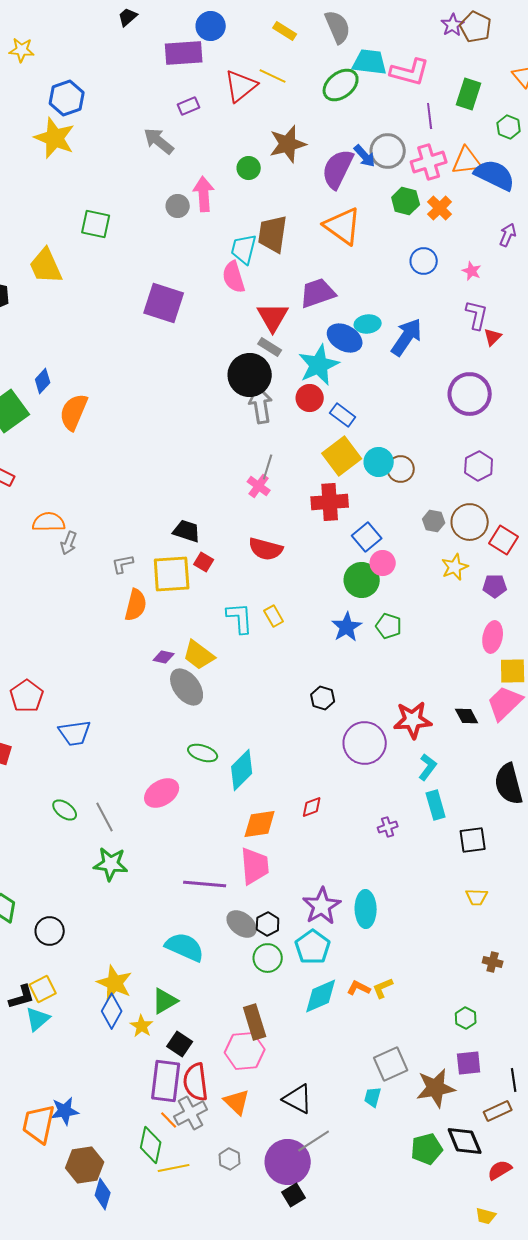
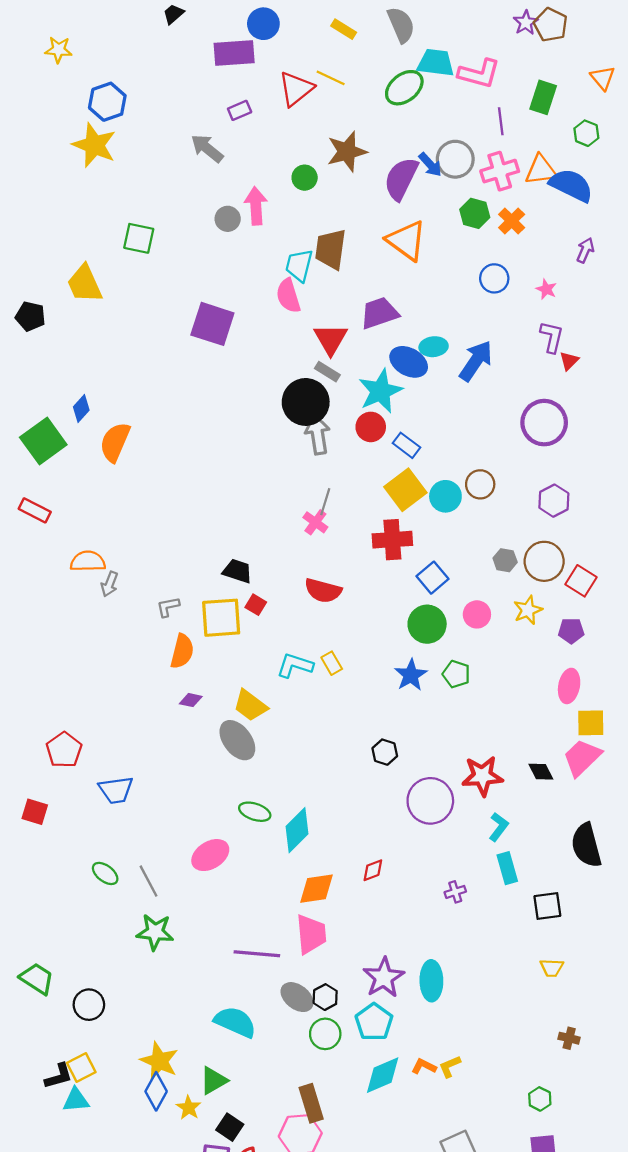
brown circle: (401, 469) -> (480, 484), moved
pink circle: (383, 563) -> (477, 614), moved
cyan L-shape: (240, 618) -> (295, 665), turned -68
purple diamond: (164, 657) -> (191, 700), moved
cyan triangle: (38, 1019) -> (76, 1100), turned 36

